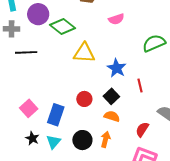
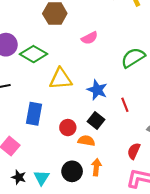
blue rectangle: (56, 115) -> (34, 114), moved
orange semicircle: (112, 116) -> (86, 141), moved

